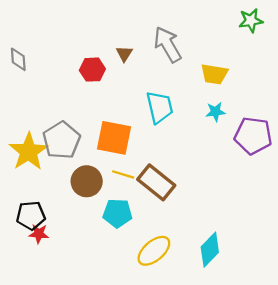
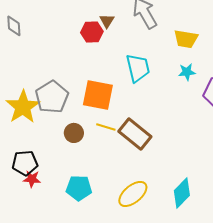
red hexagon: (92, 70) -> (92, 32), moved
brown circle: (87, 181) -> (74, 133), size x0.7
cyan pentagon: (117, 213) -> (79, 188), moved

